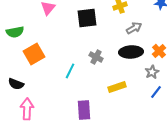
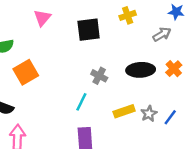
gray arrow: (134, 28) -> (162, 34), moved
cyan line: (70, 71) -> (81, 102), moved
gray star: (152, 72) -> (149, 114), moved

